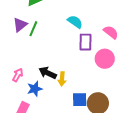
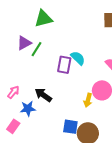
cyan semicircle: (75, 22) -> (78, 58), moved
purple rectangle: (85, 42) -> (64, 65), moved
yellow arrow: (62, 79) -> (88, 100), moved

